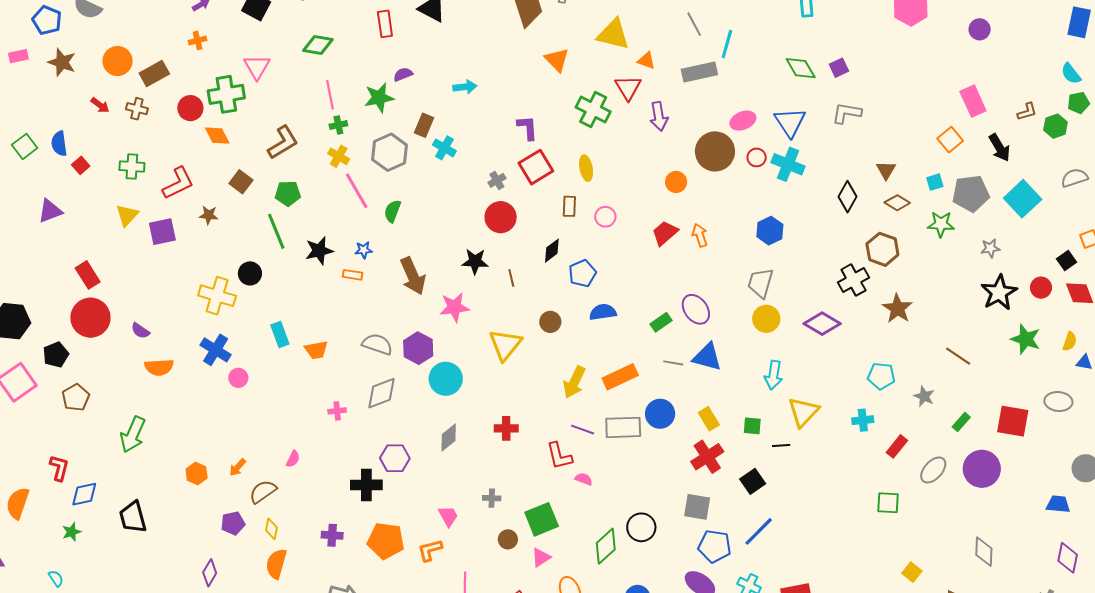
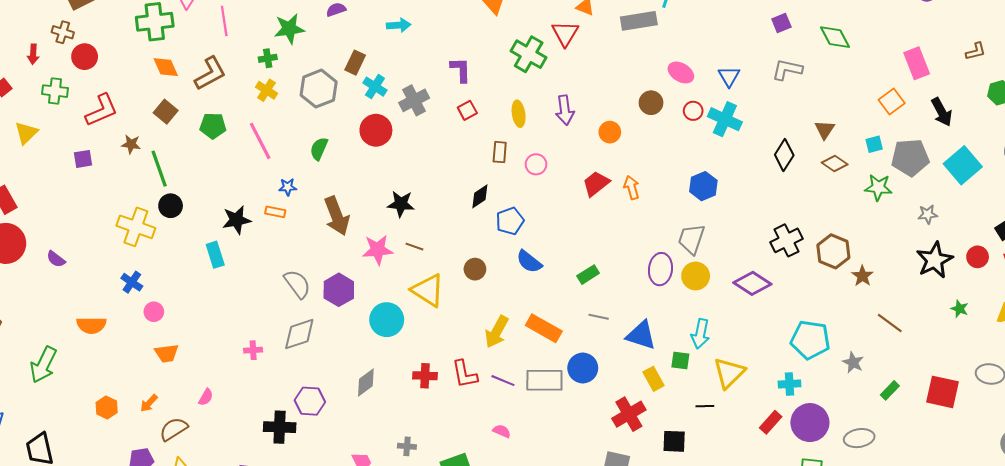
green diamond: (801, 68) -> (835, 37), moved
pink line: (330, 95) -> (224, 21), moved
green star: (379, 98) -> (289, 29), moved
red arrow: (100, 105) -> (33, 54), moved, turned 54
red circle: (190, 108) -> (85, 57), moved
brown L-shape: (1027, 112) -> (976, 51), moved
purple arrow: (659, 116) -> (565, 110), moved
pink ellipse: (743, 121) -> (681, 72), turned 50
blue triangle: (790, 122) -> (729, 76), size x0.7
orange diamond: (217, 136) -> (166, 67), moved
brown circle: (715, 151) -> (651, 103), size x0.6
red square: (536, 167) -> (467, 110), size x0.6
gray cross: (497, 180) -> (414, 100), moved, size x1.6
pink line: (357, 191) -> (260, 141), moved
yellow triangle: (127, 215) -> (26, 133), moved
red circle: (501, 217) -> (376, 130), moved
green line: (276, 231) -> (159, 169), moved
purple square: (162, 232) -> (83, 159), size x0.7
brown hexagon: (882, 249) -> (833, 251), moved
black star: (319, 251) -> (237, 220), moved
brown line: (511, 278) -> (414, 247), moved, turned -60
brown star: (897, 308) -> (862, 276), moved, size x0.7
purple ellipse: (696, 309) -> (660, 269), moved, turned 40
blue semicircle: (603, 312) -> (529, 262), turned -136
cyan rectangle: (280, 334) -> (215, 255), moved
green star: (1026, 339) -> (960, 309), size x0.6
gray semicircle: (377, 344) -> (297, 284), turned 32
yellow triangle: (505, 345) -> (428, 290), turned -39
blue cross: (216, 350) -> (132, 282), size x0.7
orange trapezoid: (316, 350) -> (167, 353), moved
blue triangle: (707, 357) -> (641, 335), moved
orange semicircle: (159, 367) -> (91, 325), moved
cyan pentagon: (881, 376) -> (810, 340), size x1.4
orange rectangle: (620, 377) -> (544, 328), turned 52
cyan circle: (446, 379) -> (387, 320), moved
yellow rectangle: (709, 419) -> (653, 379), moved
green square: (752, 426) -> (680, 360), moved
red rectangle: (897, 446) -> (771, 422), moved
red L-shape: (559, 456) -> (465, 374), moved
purple circle: (982, 469) -> (810, 423), moved
gray ellipse: (933, 470) -> (859, 438), turned 36
black square: (753, 481) -> (674, 441), turned 35

